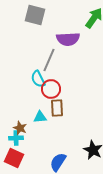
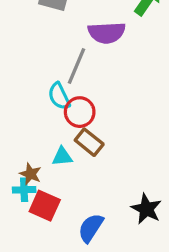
brown rectangle: (57, 108) -> (89, 142), turned -48
red square: (14, 158) -> (45, 206), moved

